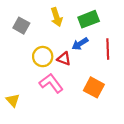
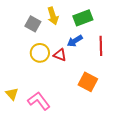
gray square: (21, 26) -> (33, 24), moved
pink L-shape: (51, 83) -> (39, 101), moved

